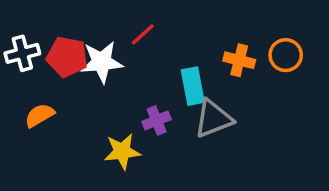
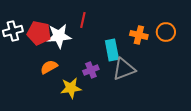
red line: (143, 34) -> (83, 20), turned -35
orange semicircle: (40, 115) -> (49, 67), moved

